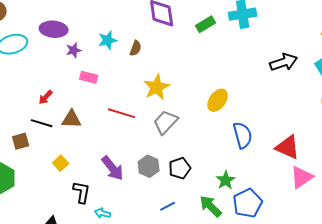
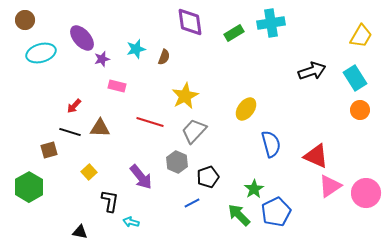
purple ellipse: (54, 29) -> (82, 38), turned 44
gray hexagon: (149, 166) -> (177, 162), moved
blue line: (168, 206) -> (192, 203), moved

